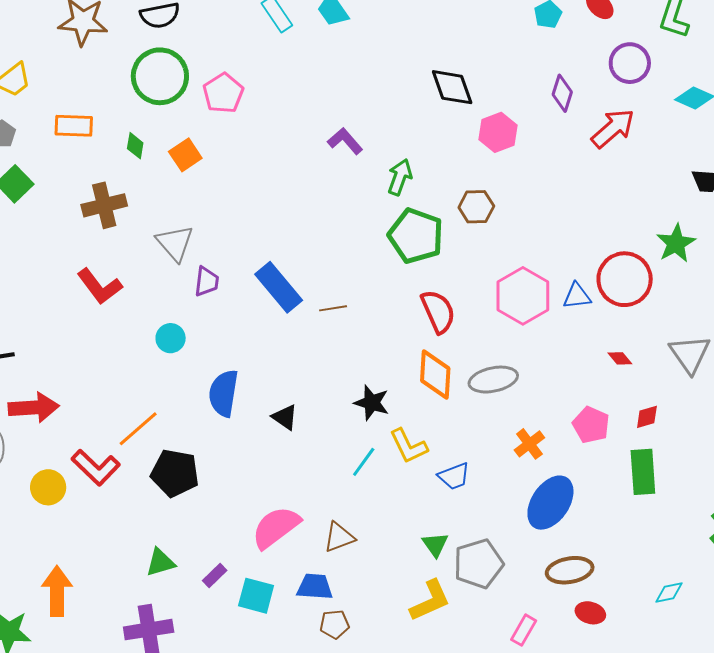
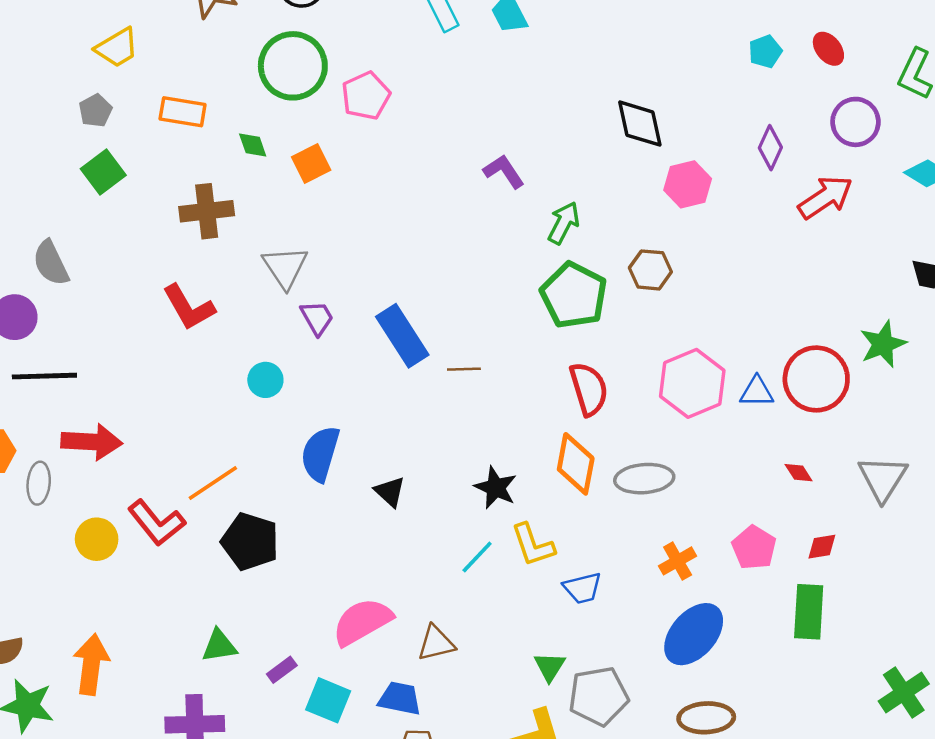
green diamond: (135, 146) -> (253, 145), turned -36
purple trapezoid: (207, 282) -> (317, 318), turned -44

